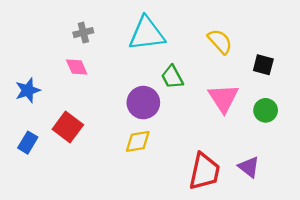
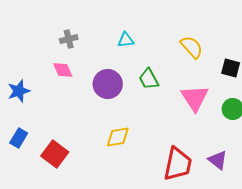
cyan triangle: (147, 34) -> (126, 40), size x0.5
purple circle: (143, 103) -> (108, 84), moved
red square: (68, 127) -> (55, 154), moved

